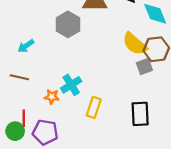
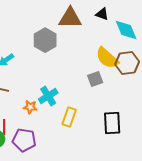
gray square: (144, 66) -> (95, 79), moved

